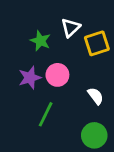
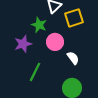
green star: (40, 41) -> (39, 25), moved
pink circle: (57, 75) -> (55, 42), moved

